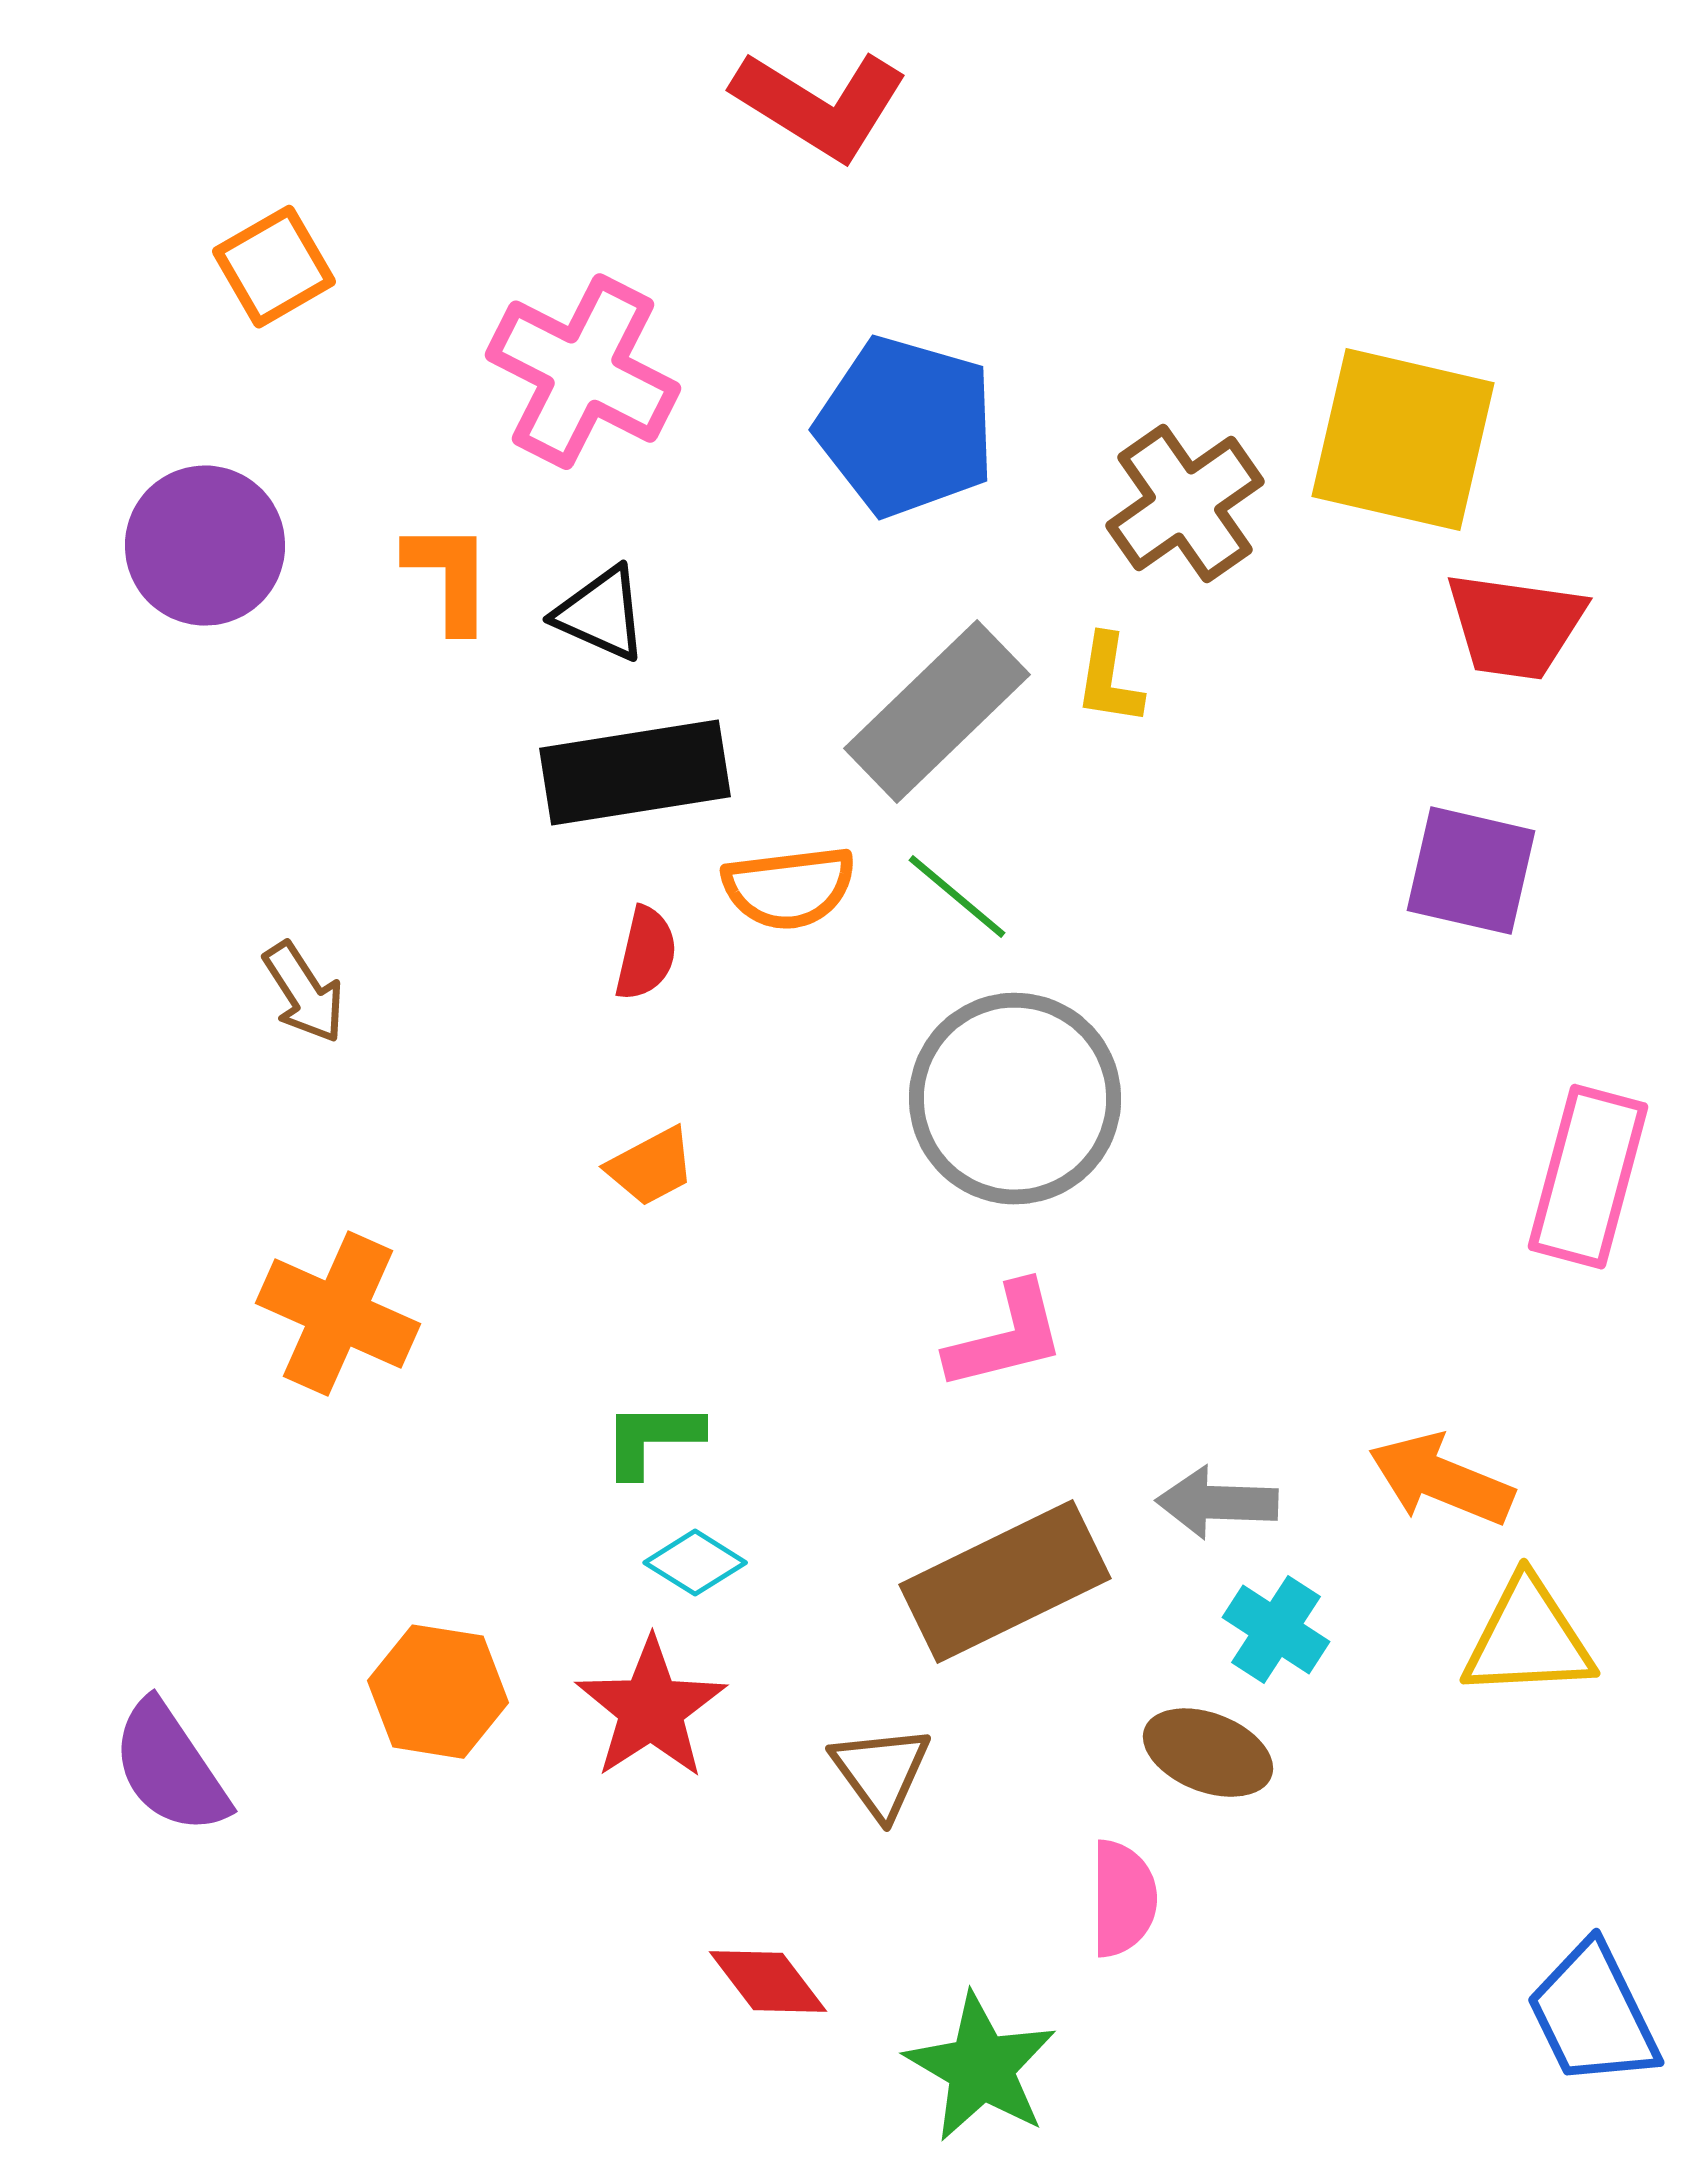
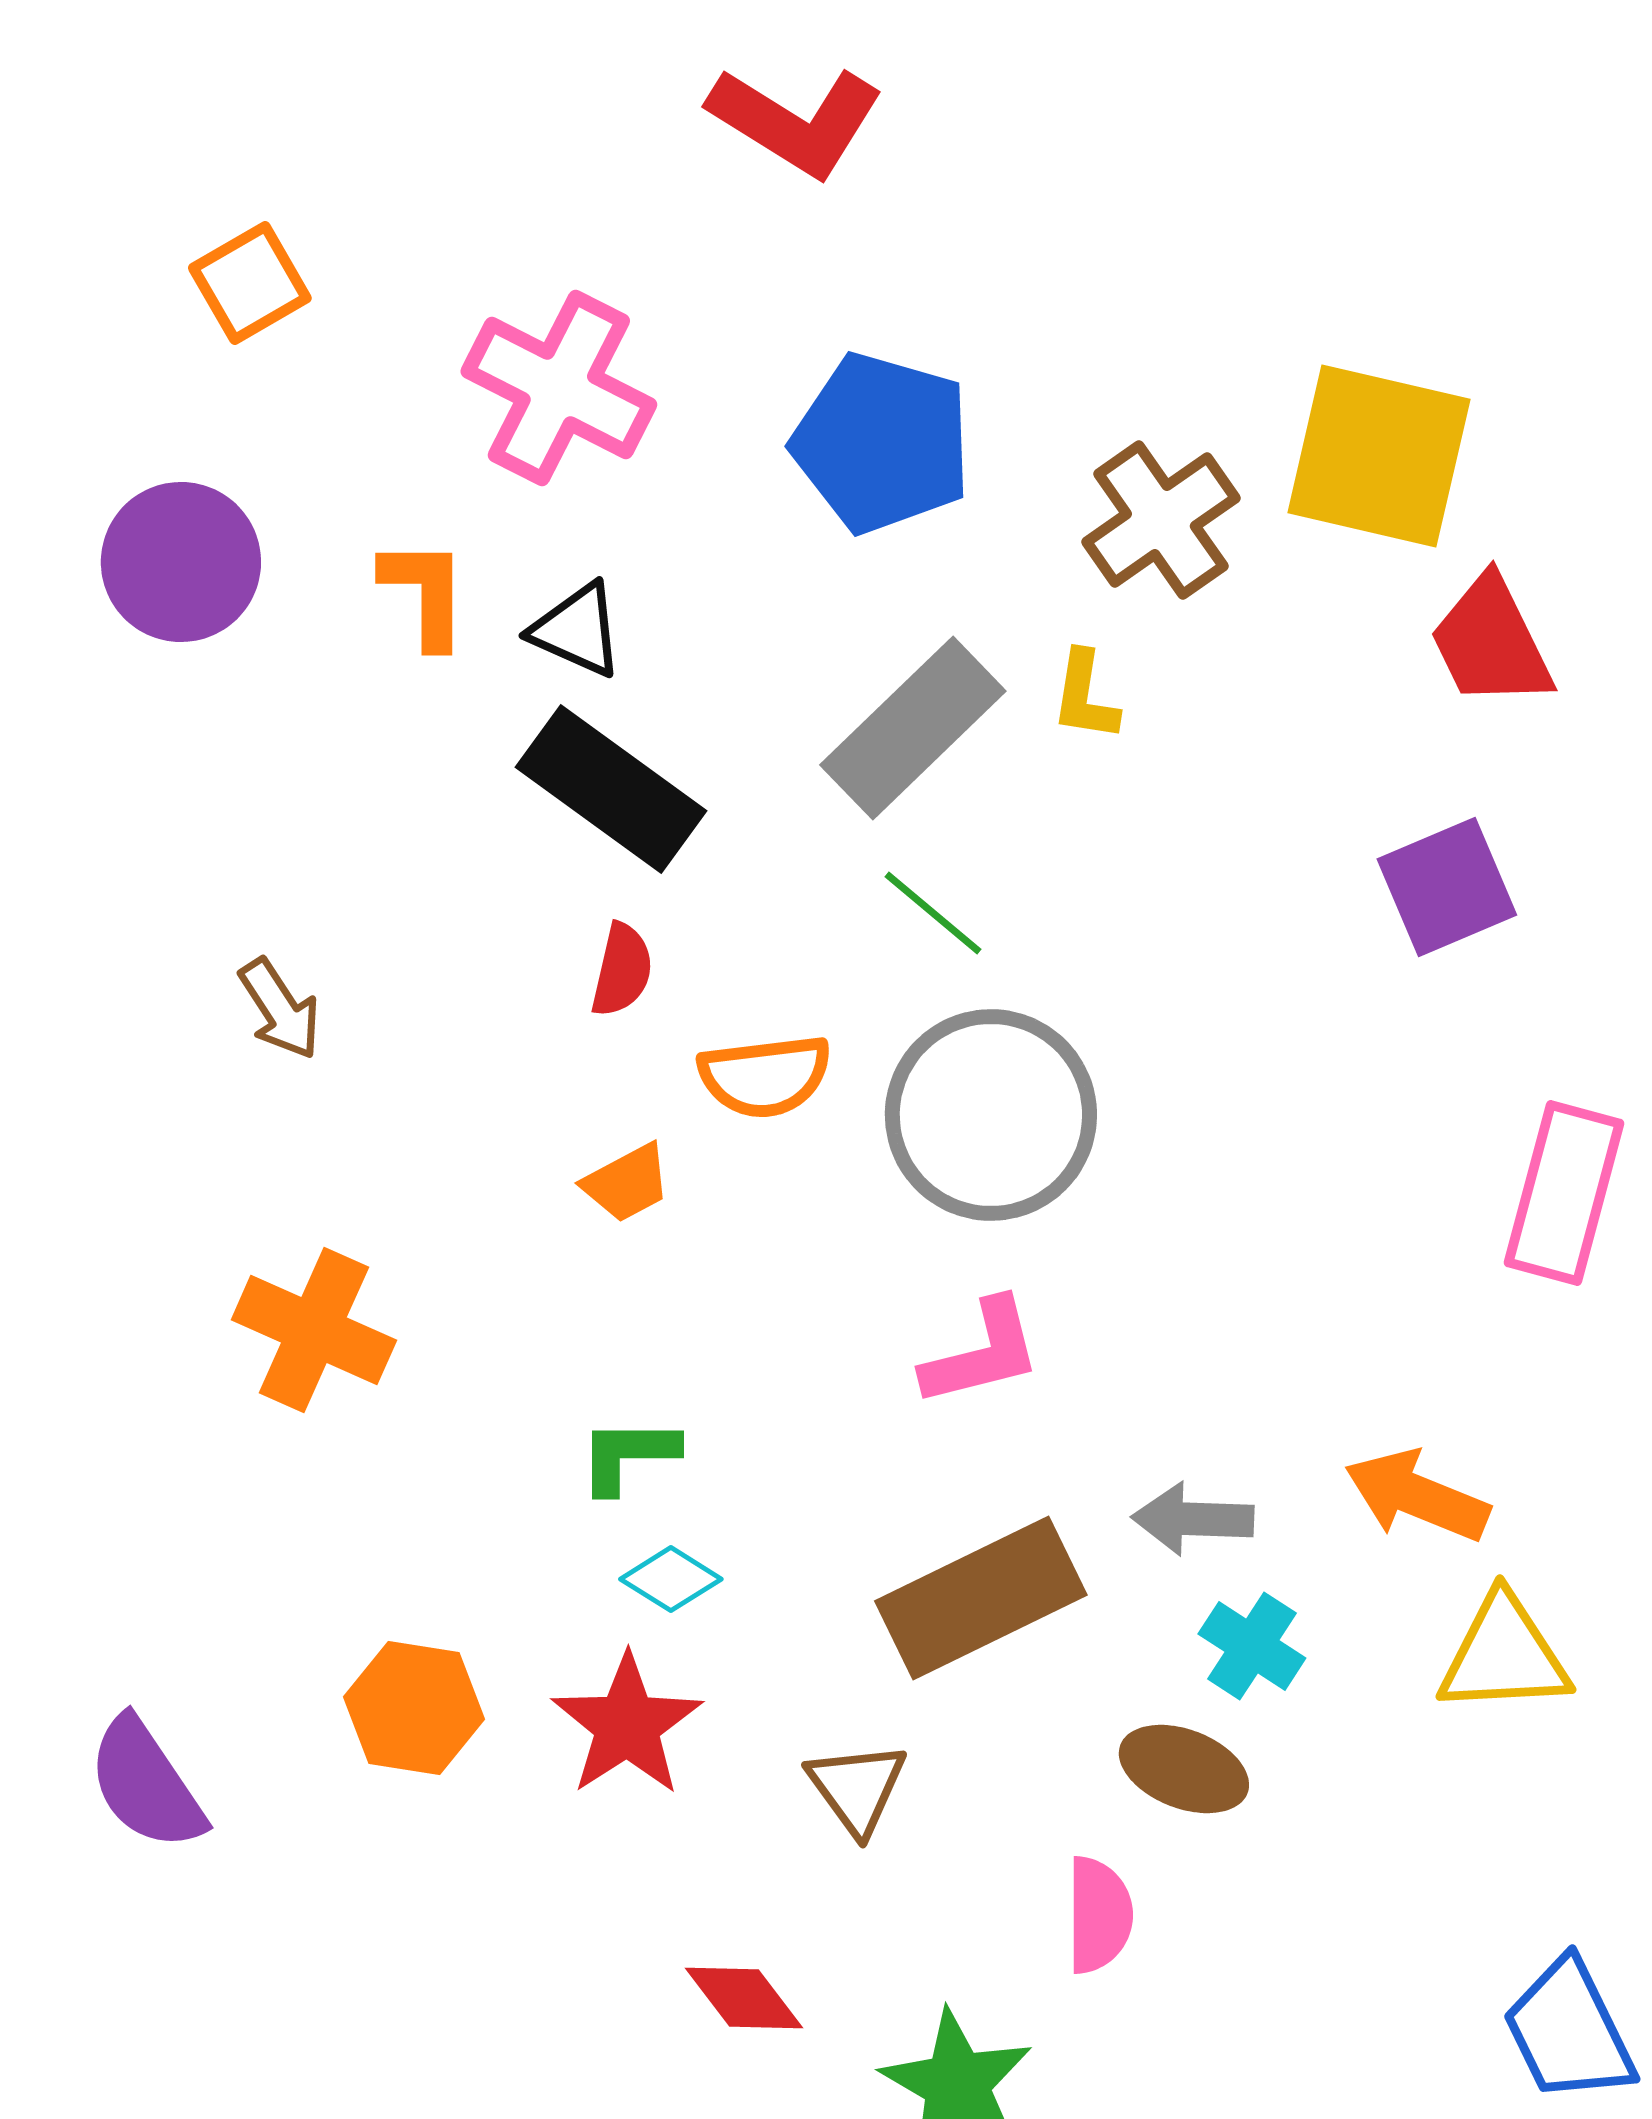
red trapezoid: (1515, 626) -> (1491, 642), turned 56
black rectangle: (635, 773) -> (611, 789), turned 45
purple square: (1471, 871) -> (1447, 887), turned -36
orange semicircle: (789, 888) -> (765, 1076), moved

